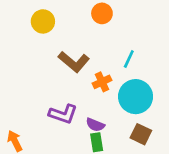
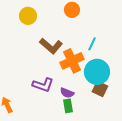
orange cross: (102, 82) -> (72, 61), size x1.6
brown square: (141, 134) -> (100, 89), moved

